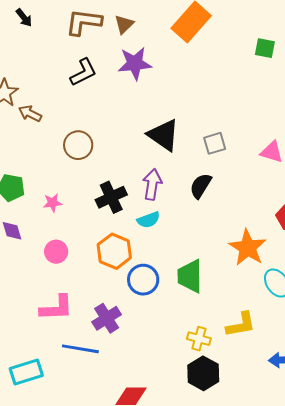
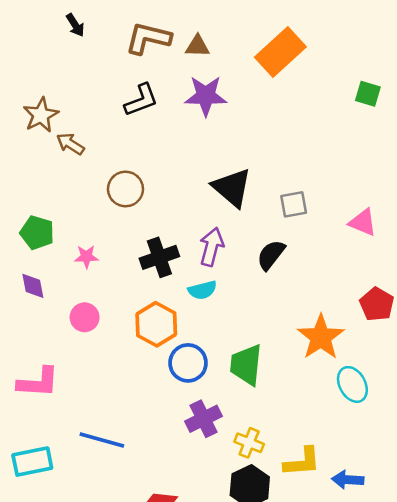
brown triangle: (124, 24) -> (198, 46), turned 40
pink L-shape: (56, 308) -> (38, 382), moved
purple cross: (107, 318) -> (204, 419), moved
yellow L-shape: (241, 325) -> (302, 462), moved

